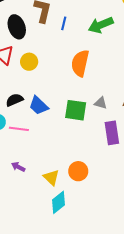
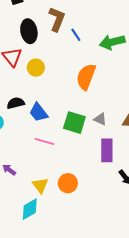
blue line: (64, 23) -> (76, 35), turned -56
pink line: (19, 129) -> (45, 142), moved
cyan diamond: (59, 202) -> (30, 209), moved

